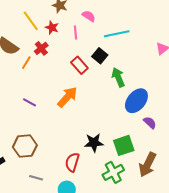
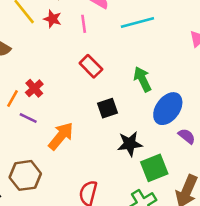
red cross: (41, 48) -> (34, 88), moved
black square: (100, 56) -> (108, 108), moved, turned 35
orange line: (26, 63) -> (13, 99), moved
orange arrow: (67, 97) -> (61, 136), moved
black star: (94, 143) -> (130, 144), moved

